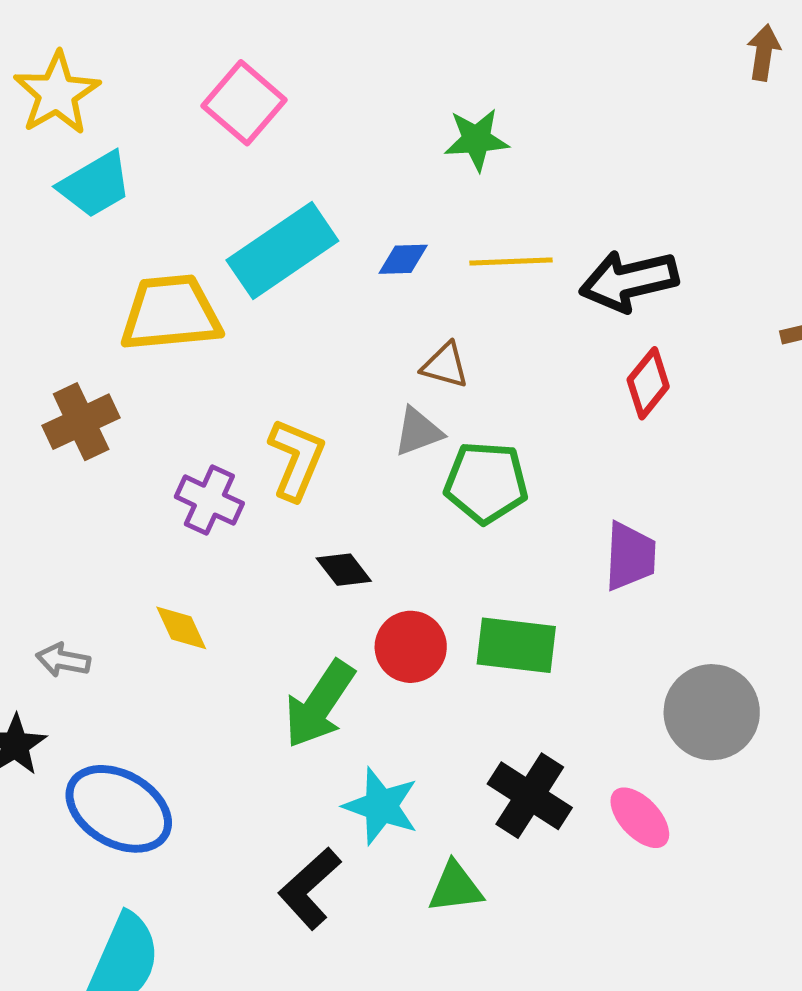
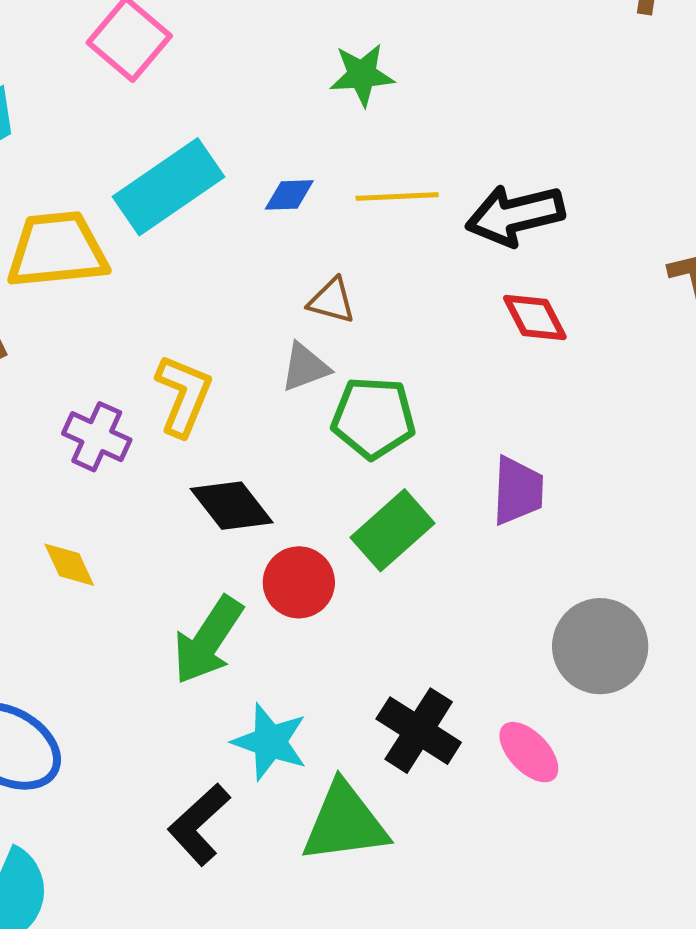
red diamond: (648, 383) -> (535, 317), turned -66
black diamond: (344, 570) -> (232, 506), size x1.5
green rectangle: (516, 645) -> (392, 530), moved, turned -48
green triangle: (455, 887) -> (345, 823), size x1.6

